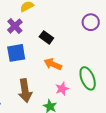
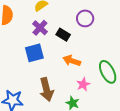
purple circle: (91, 22) -> (85, 18), moved
purple cross: (15, 26) -> (40, 28), moved

